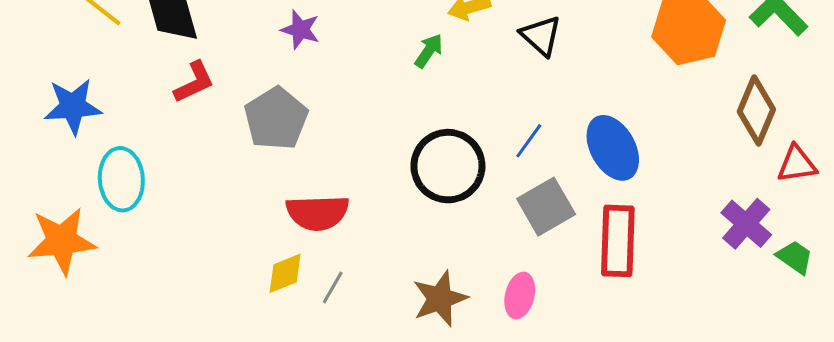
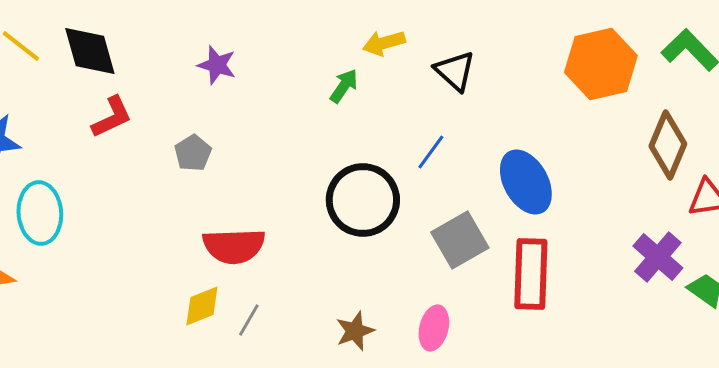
gray pentagon: (276, 119) -> (193, 153), size x0.6
blue line: (529, 141) -> (431, 152), moved
brown star: (440, 299) -> (355, 331), size x0.7

